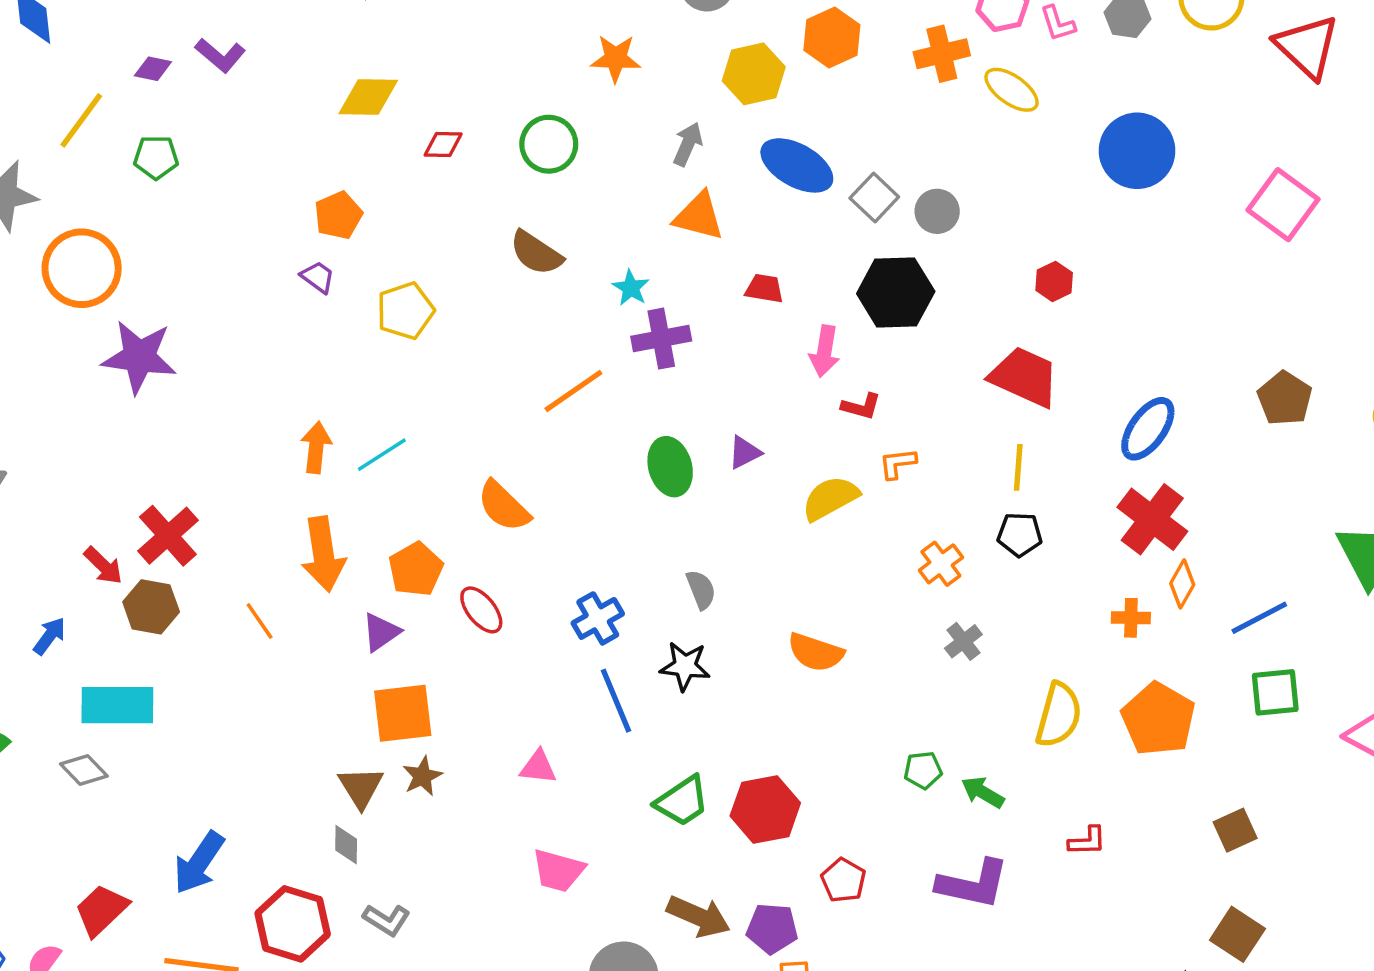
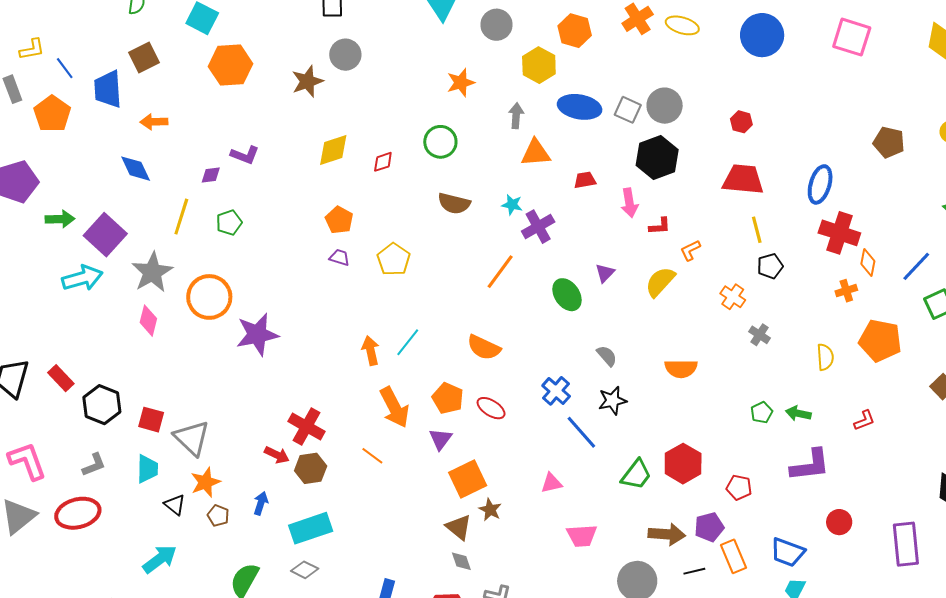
gray circle: (937, 211) -> (665, 106), size x1.4
yellow semicircle: (1059, 715) -> (825, 357), size x0.7

